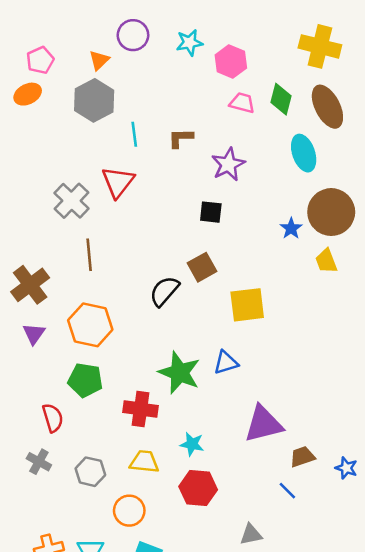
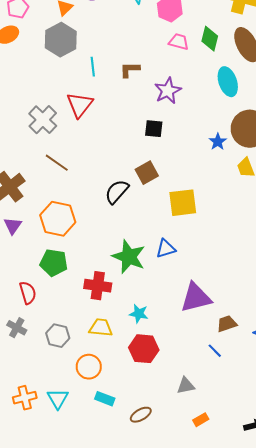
brown line: (89, 255) -> (57, 163), turned -50

